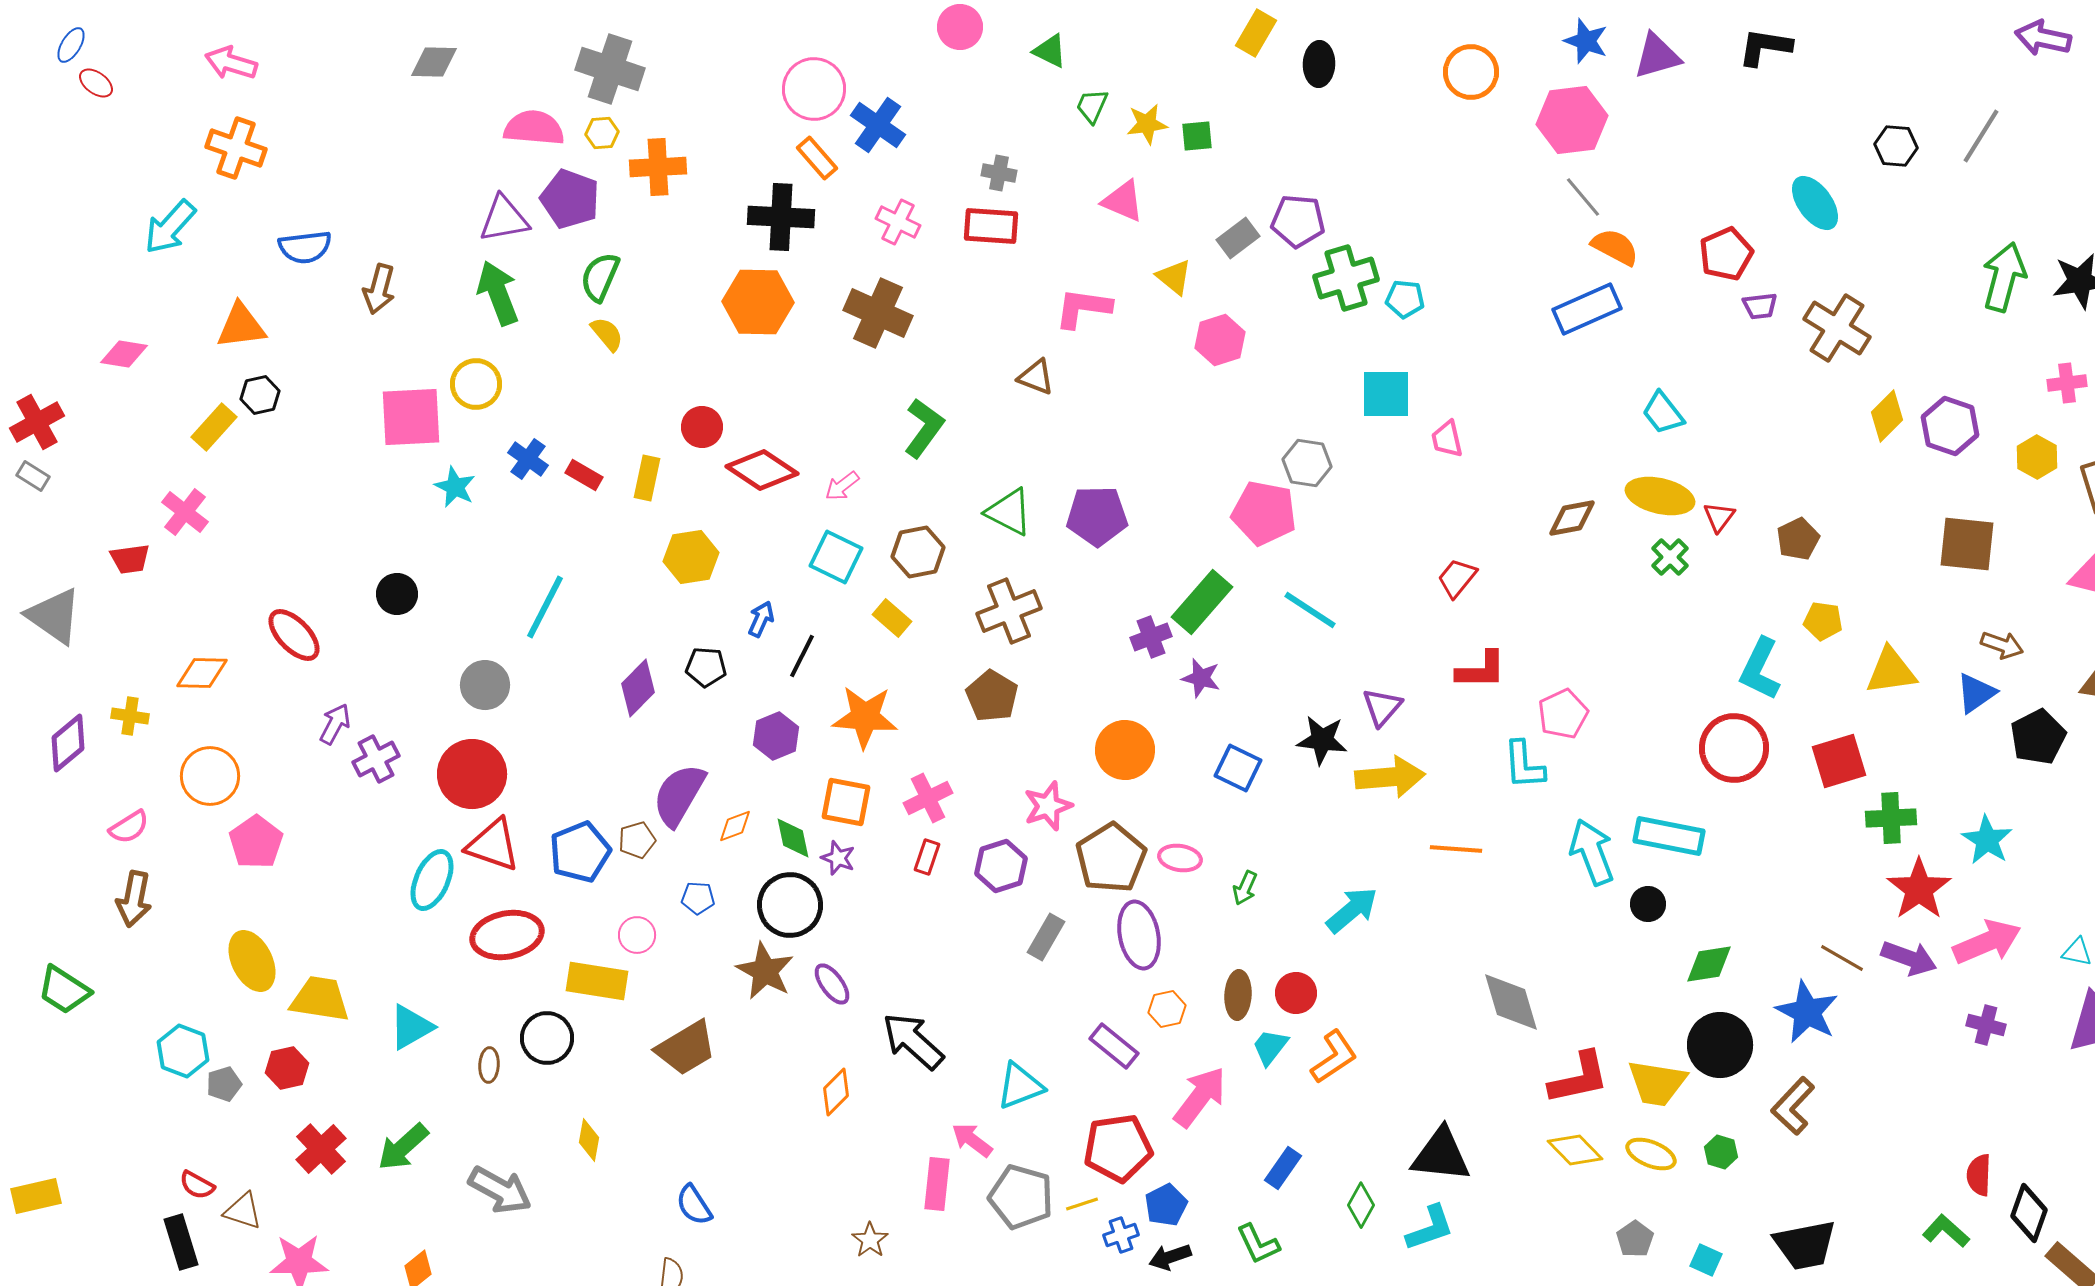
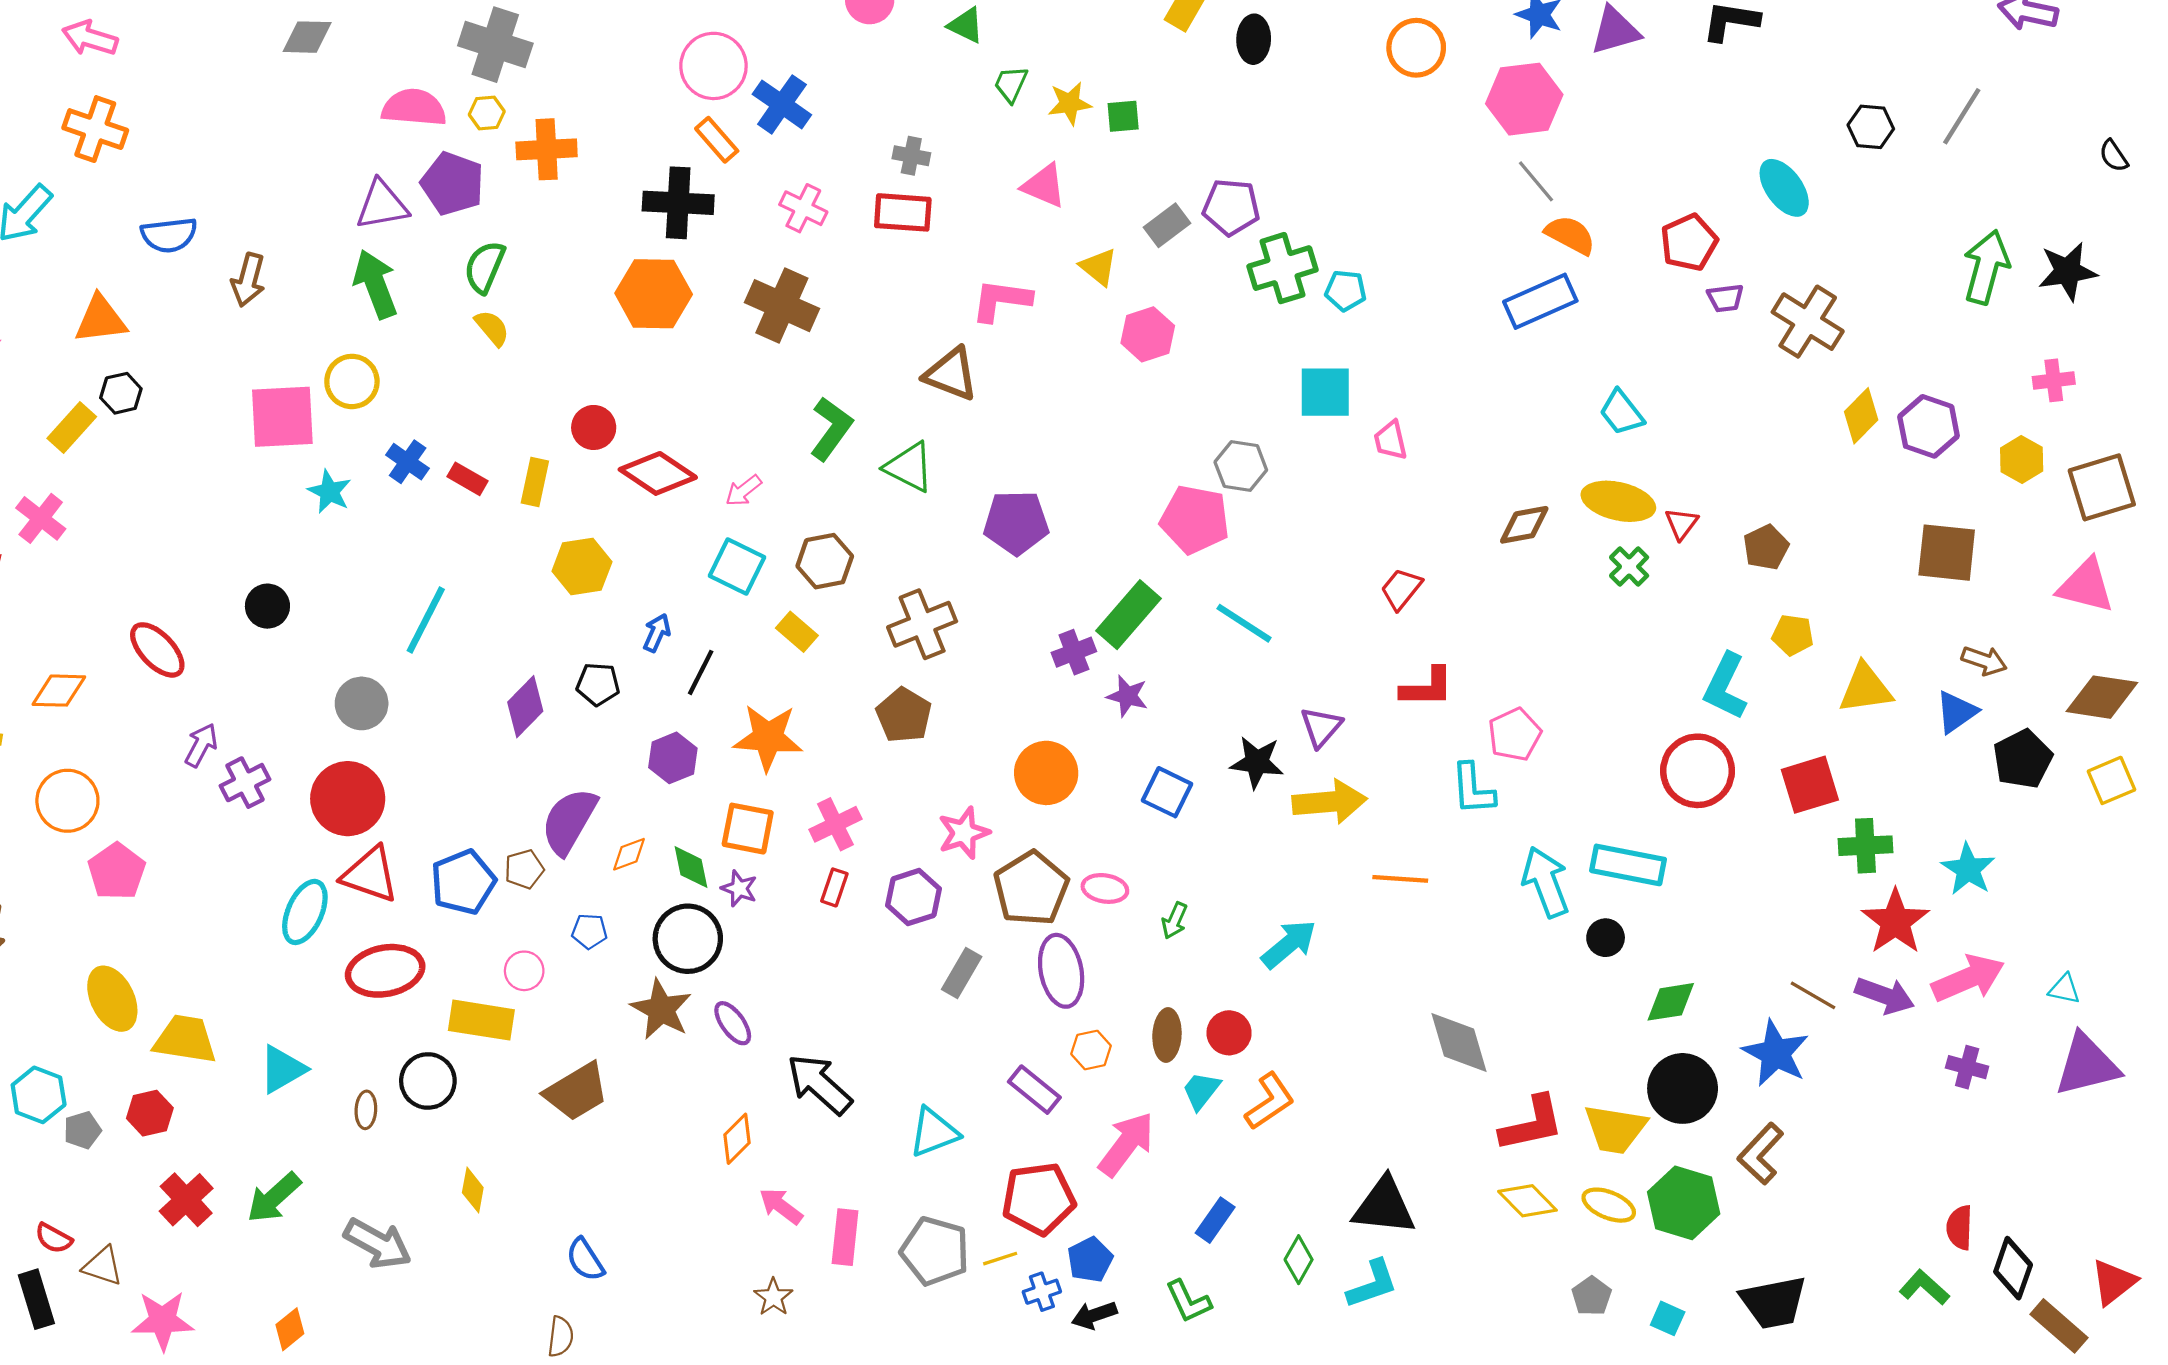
brown triangle: (1036, 377) -> (951, 374), size x1.4
green triangle: (1009, 512) -> (909, 467), moved
pink arrow: (972, 1140) -> (781, 1206), moved
green hexagon: (1721, 1152) -> (1684, 1203), size x2.0

